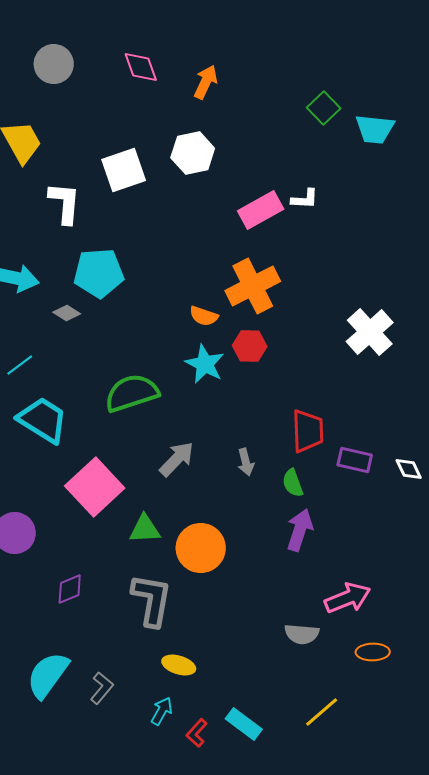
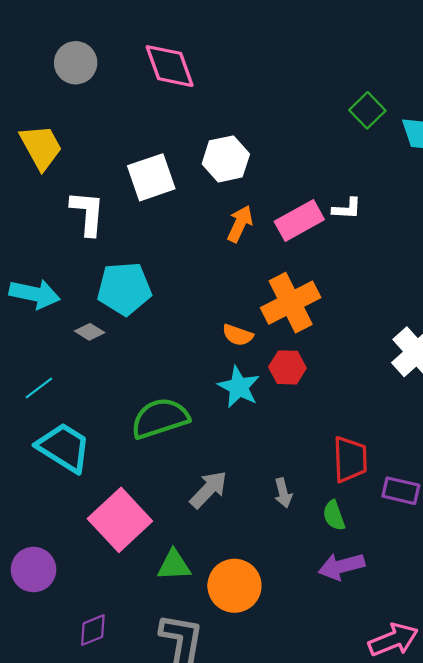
pink diamond: (141, 67) -> (170, 66), size x1.4
orange arrow: (206, 82) -> (240, 224), moved
purple arrow: (300, 530) -> (341, 566), turned -123

